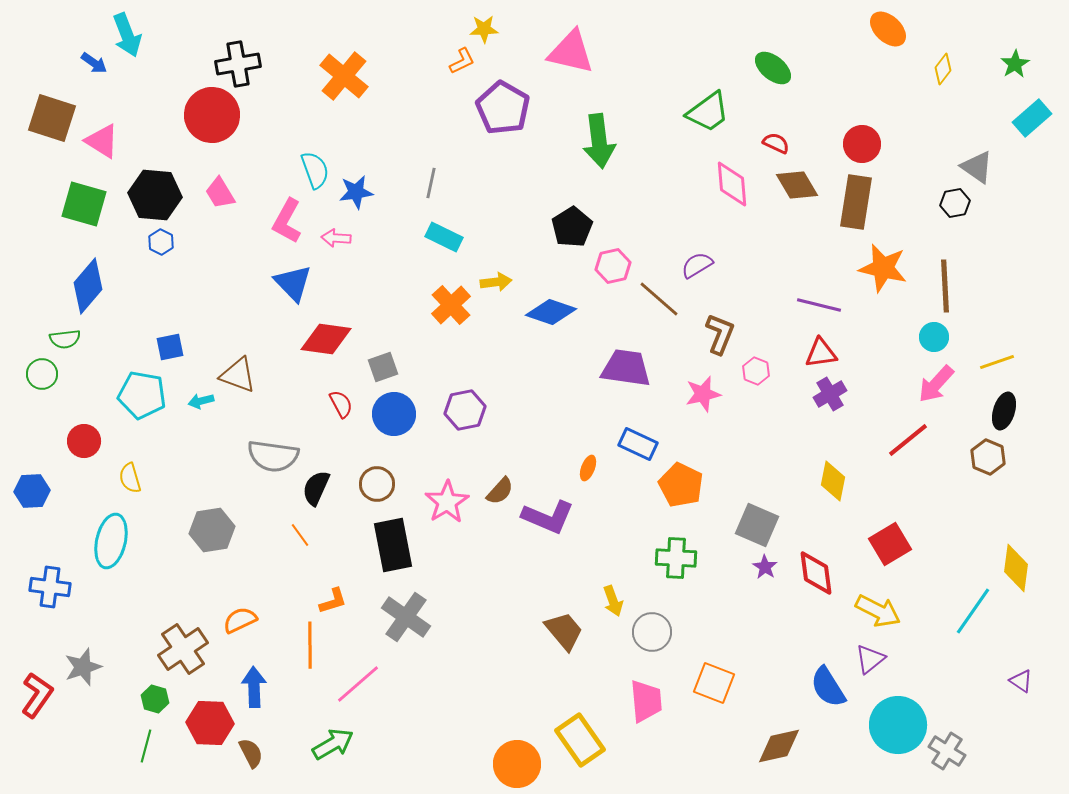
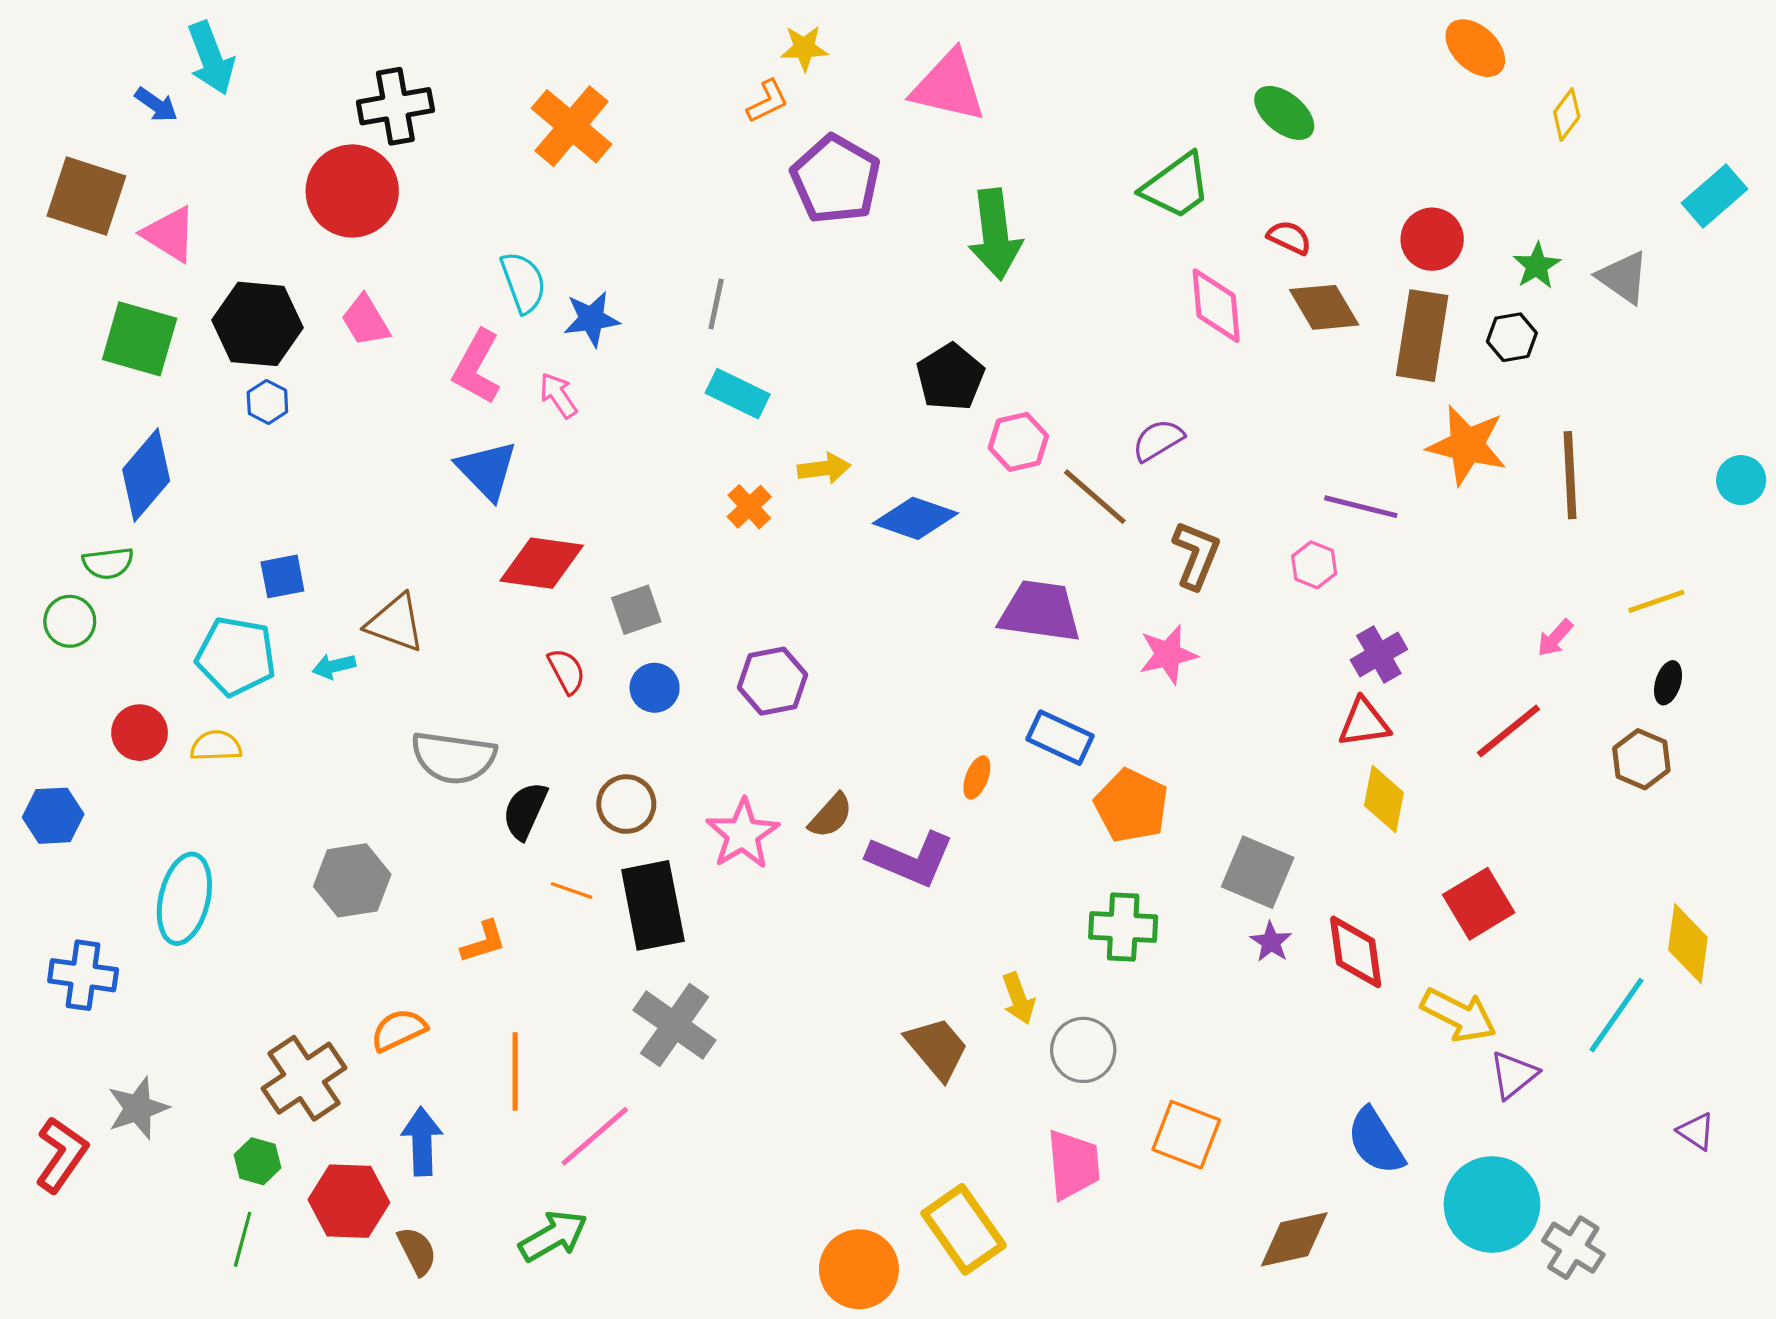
green star: (1015, 64) -> (1537, 266), moved
black hexagon: (955, 203) -> (1512, 337), moved
pink arrow: (336, 238) -> (558, 395), turned 52
orange cross: (451, 305) -> (749, 507), size x0.7
cyan circle: (934, 337) -> (1741, 480), moved
red triangle: (821, 353) -> (1364, 723), moved
pink hexagon: (756, 371) -> (1314, 565), moved
pink arrow: (936, 384) -> (1555, 638), size x0.6
black ellipse: (1004, 411) -> (1668, 683), size x0.7
blue circle: (394, 414) -> (655, 688), size x0.7
yellow semicircle: (130, 478) -> (216, 746), moved, turned 104
orange line: (300, 535) -> (572, 890), moved, turned -35
orange L-shape: (333, 601) -> (483, 942), moved
purple triangle: (870, 659) -> (1514, 1075), moved

